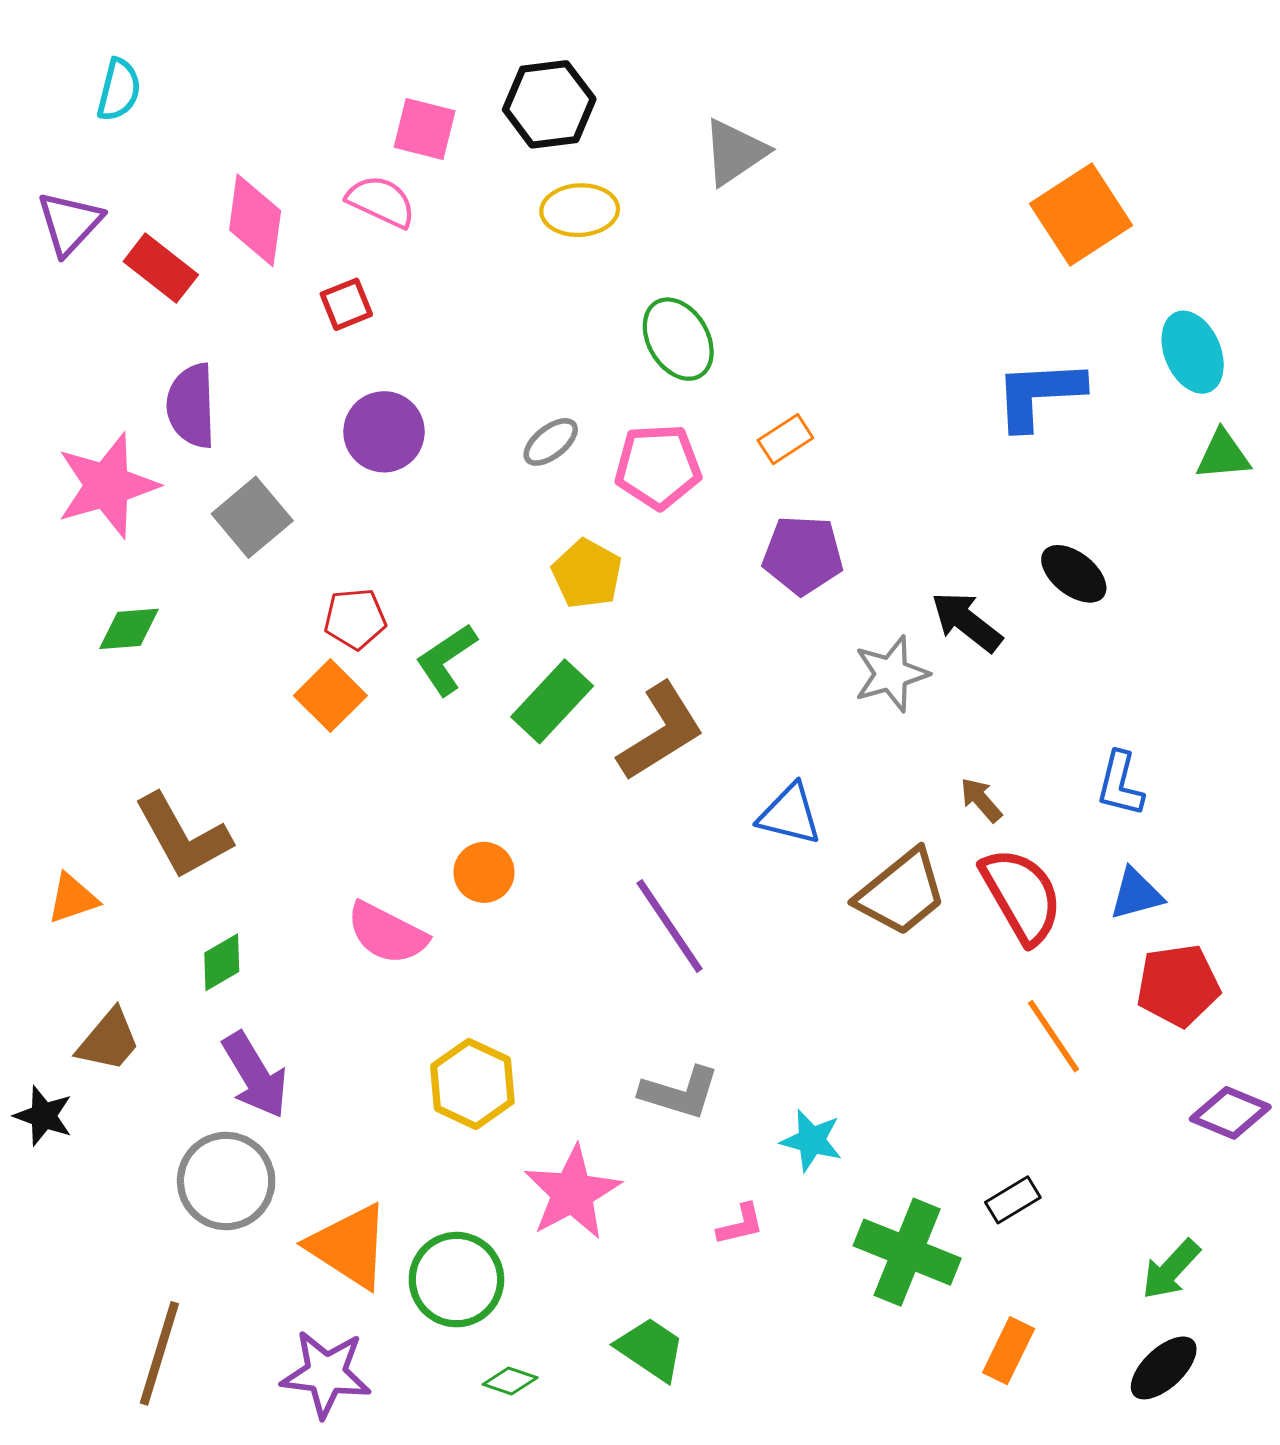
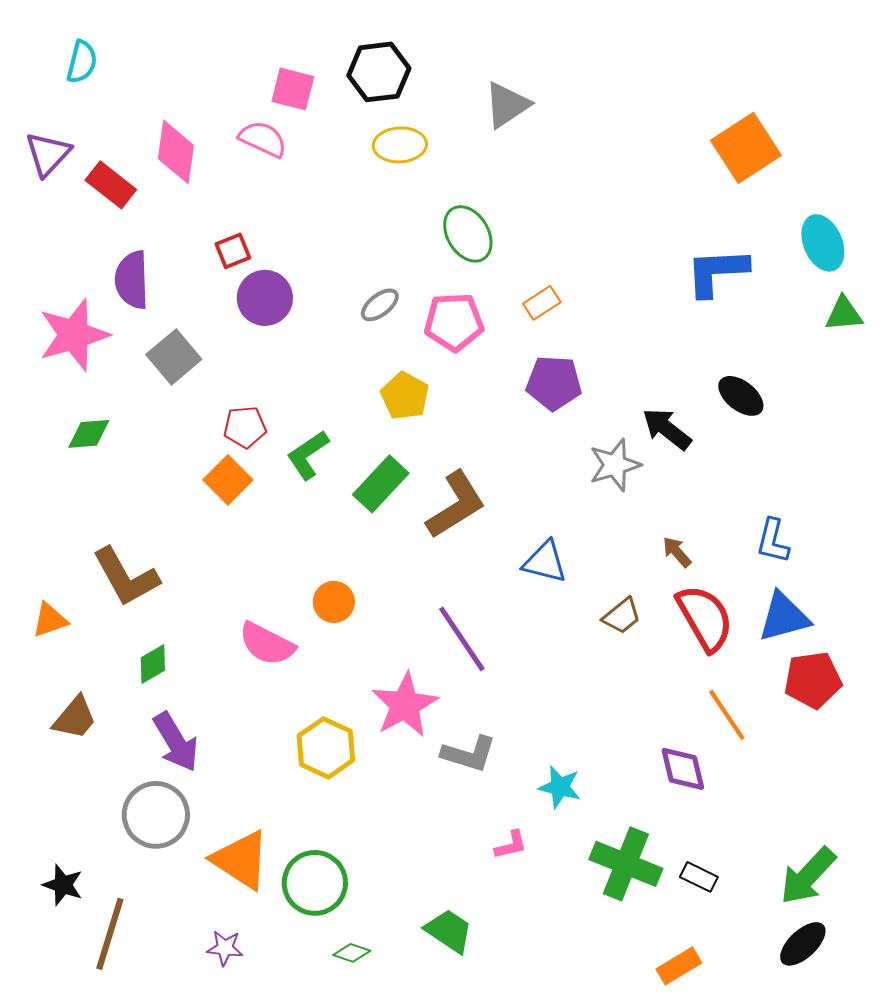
red square: (346, 304) -> (233, 251), moved
brown trapezoid: (901, 893) -> (622, 616), size x0.6
blue triangle: (1136, 894) -> (784, 617), size x1.4
purple diamond: (1230, 1113) -> (683, 769), moved, turned 54
black star: (43, 1116) -> (63, 885), moved
pink star: (572, 1193) -> (405, 705), moved
black rectangle: (1013, 1200) -> (699, 877), moved, turned 57
green arrow: (1171, 1269) -> (808, 876), size x1.4
orange rectangle: (1009, 1351) -> (679, 966), moved, turned 33
purple star: (326, 1374) -> (225, 948), size x0.6

